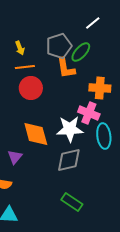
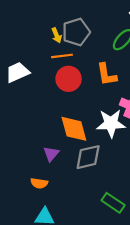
gray pentagon: (59, 46) -> (76, 32), moved
orange L-shape: (66, 68) -> (107, 74), moved
gray diamond: (69, 160) -> (88, 157), moved

